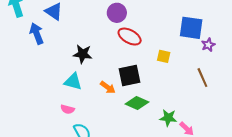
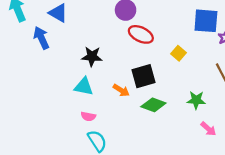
yellow square: (164, 56) -> (178, 53), turned 32
pink semicircle: (68, 109) -> (88, 116), moved
green star: (168, 118) -> (196, 100), moved

